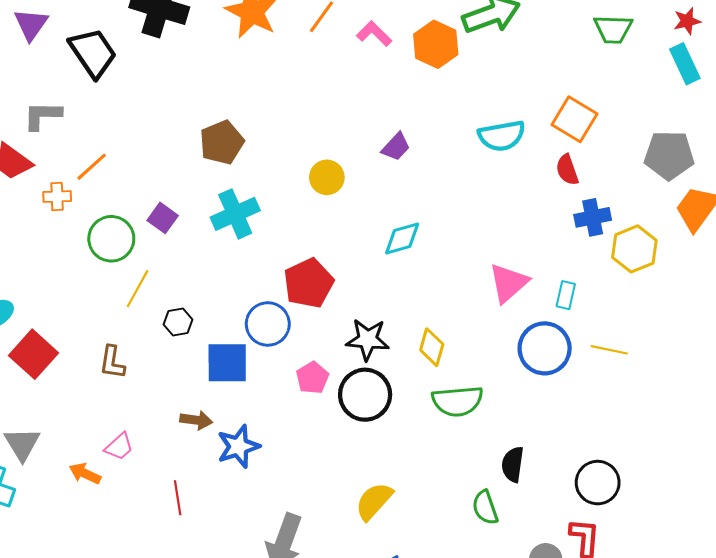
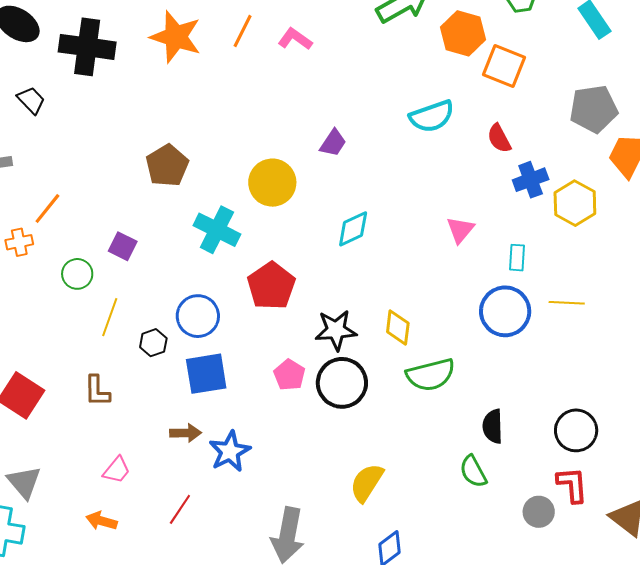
orange hexagon: (436, 44) -> (463, 33), moved
black trapezoid: (93, 53) -> (31, 100), size x0.6
orange square: (574, 119) -> (504, 66), moved
yellow circle: (327, 177) -> (272, 183), size x1.4
cyan cross: (235, 214) -> (217, 230), moved, turned -30
green circle: (111, 239) -> (77, 274), size x0.7
pink triangle: (508, 283) -> (460, 230), moved, size x0.7
blue circle: (268, 324) -> (198, 316), moved
orange arrow: (85, 473) -> (101, 521), moved
red line: (178, 498) -> (180, 509), turned 52

